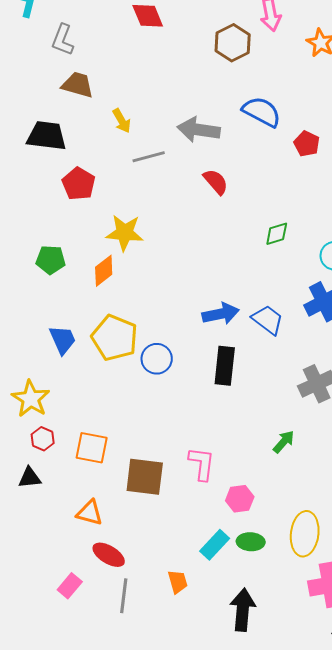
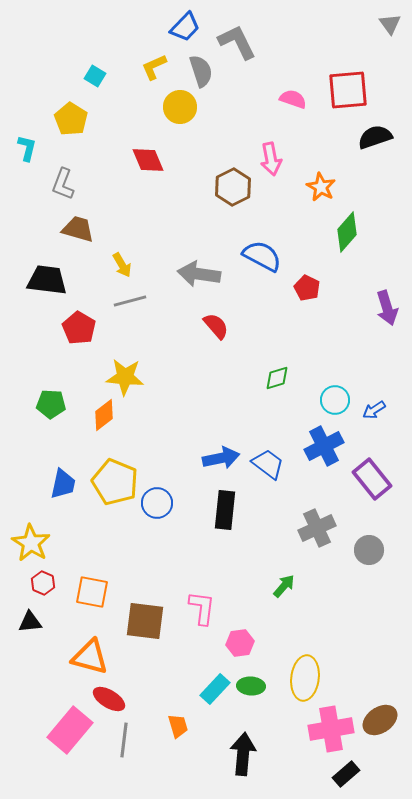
gray line: (149, 157) -> (130, 301), moved
blue trapezoid: (63, 340) -> (63, 484), turned 36
orange triangle: (90, 513) -> (90, 657), size x1.4
pink rectangle: (70, 586) -> (70, 730), size x1.8

